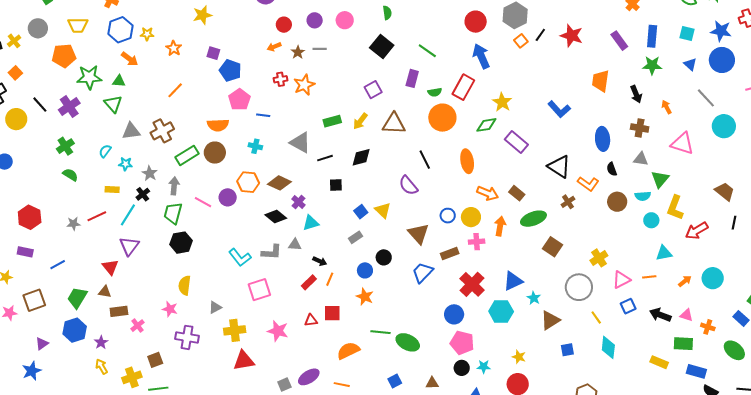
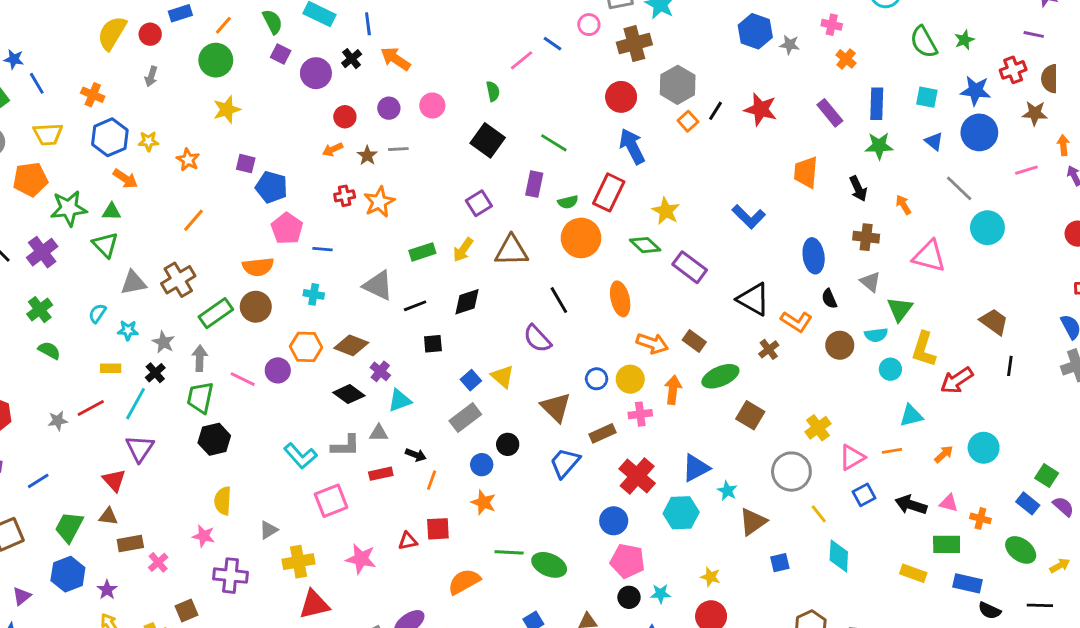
green diamond: (486, 125) -> (645, 245), turned 55
gray triangle: (641, 159) -> (870, 282), turned 35
gray rectangle: (355, 237) -> (465, 418), size x1.5
red rectangle: (309, 282) -> (381, 474), moved, turned 35

